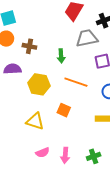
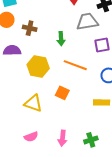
pink semicircle: (43, 153) -> (31, 137), moved

